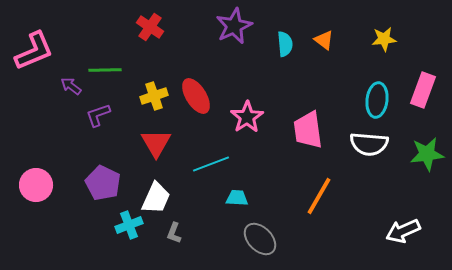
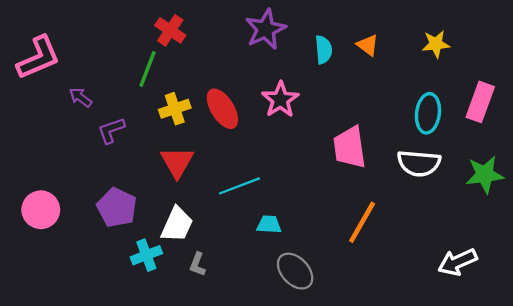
green line: (105, 70) -> (148, 69), moved, turned -68
pink star: (247, 117) -> (280, 100), moved

